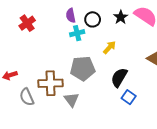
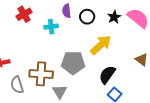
cyan cross: (77, 33) -> (51, 27), moved
yellow arrow: (109, 47) -> (101, 45), size x1.6

